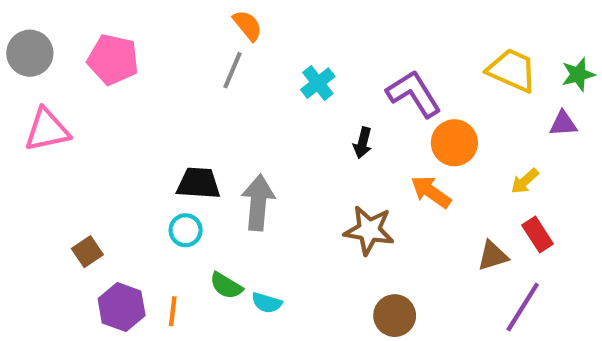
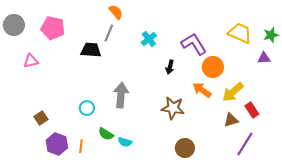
pink triangle: (47, 130) -> (31, 61), moved, size x0.7
yellow arrow: (525, 181) -> (233, 92), moved, size x1.6
black trapezoid: (198, 183) -> (91, 50), moved

